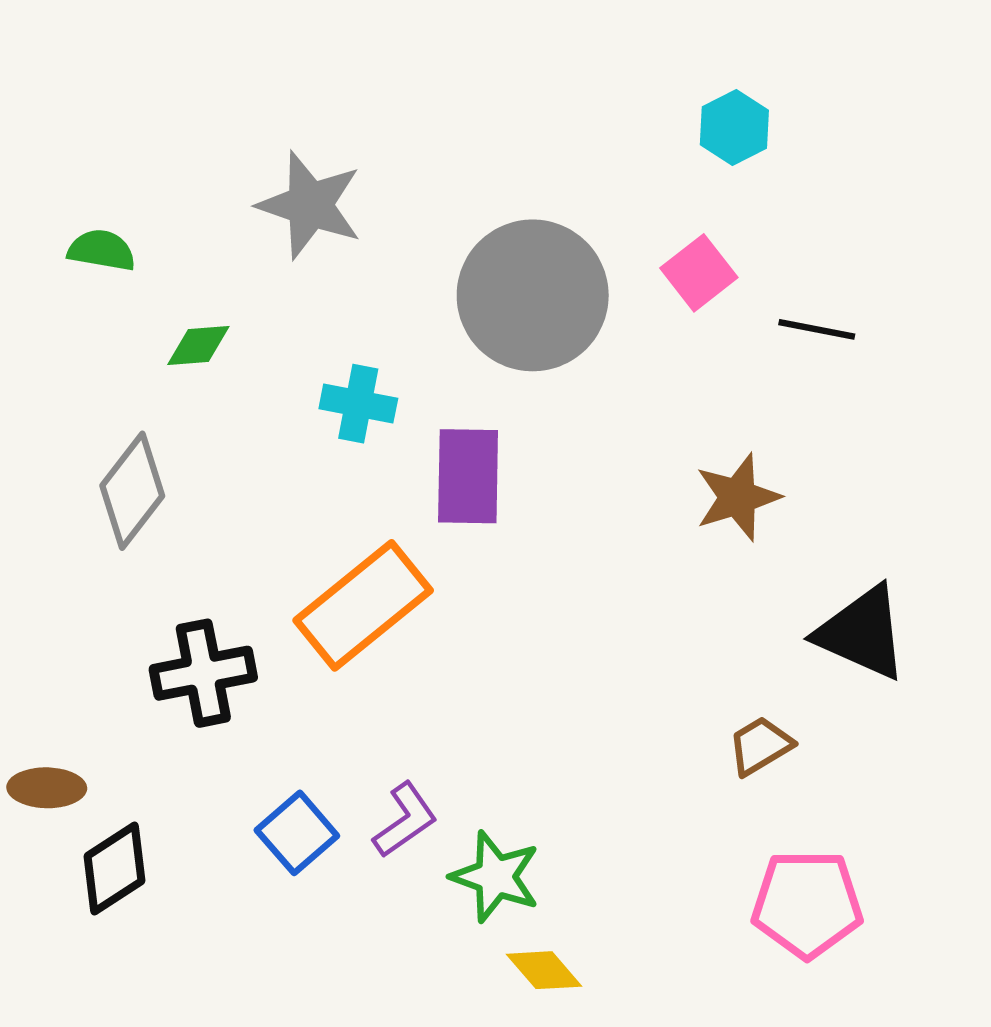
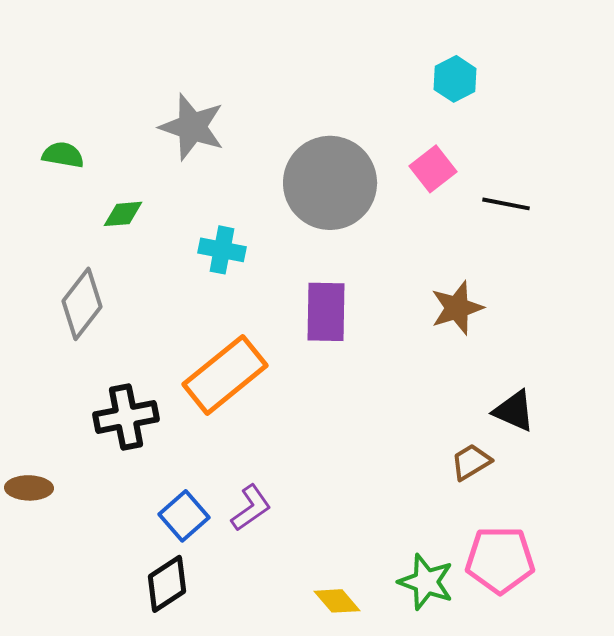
purple rectangle: (468, 476) -> (326, 312), moved
black triangle: (862, 633) -> (514, 411), moved, size x0.7
black diamond: (115, 869) -> (167, 584), moved
green star: (496, 877) -> (426, 582), moved

